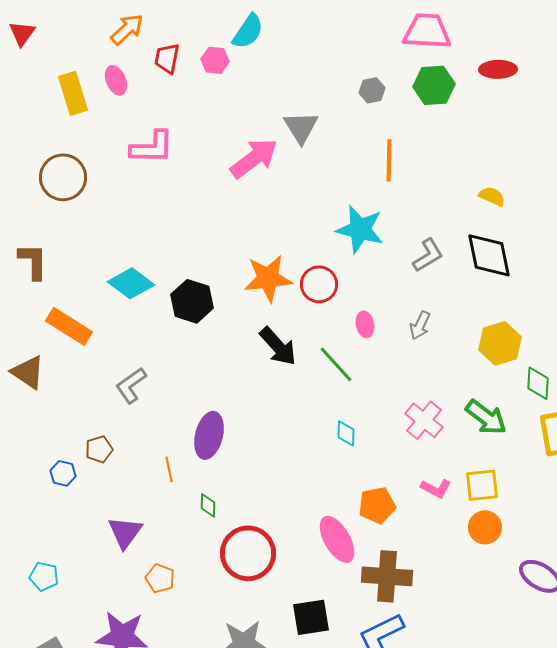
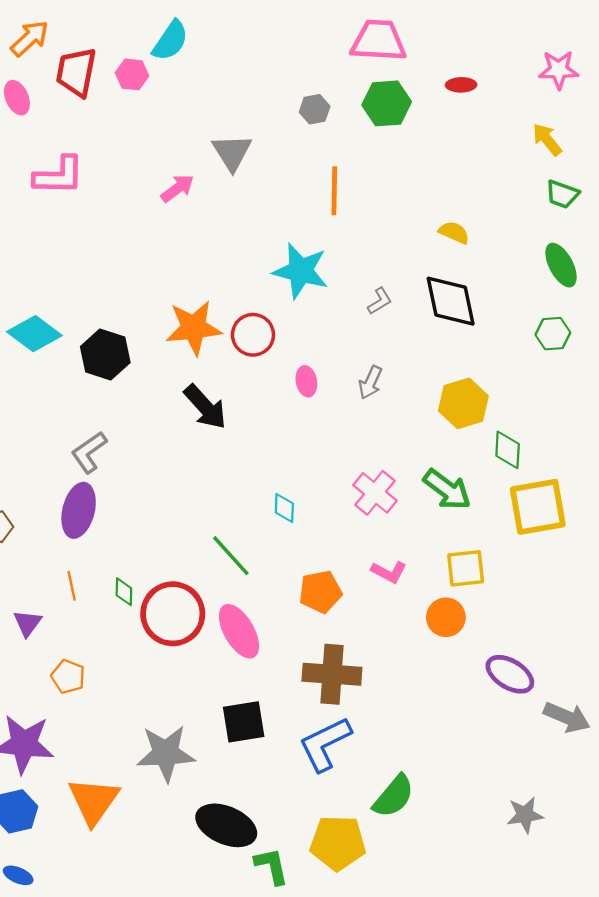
red trapezoid: (167, 58) -> (76, 72), size x1.4
red ellipse: (498, 69) -> (461, 85), size x0.7
pink arrow: (254, 158) -> (177, 188), size x0.6
gray L-shape: (428, 255) -> (380, 301), size x0.7
green line: (336, 364) -> (231, 556), moved
gray L-shape: (131, 385) -> (89, 452), moved
purple ellipse: (209, 435) -> (79, 510), moved
orange line: (169, 469) -> (72, 586), moved
yellow square: (482, 485) -> (466, 568), moved
purple triangle: (125, 532) -> (27, 623), size x0.7
pink ellipse: (337, 539) -> (239, 631), moved
red circle: (248, 553) -> (173, 614), moved

